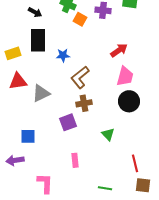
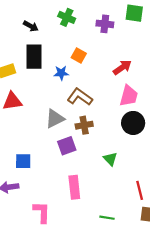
orange square: (80, 19) -> (79, 56), moved
brown L-shape: (80, 77) -> (80, 97), turned 75
gray triangle: (41, 93) -> (55, 119), moved
pink rectangle: (75, 160) -> (74, 187), size x1.5

